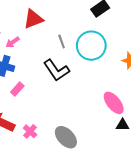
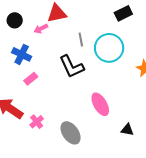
pink arrow: (13, 42) -> (41, 29), moved
pink ellipse: (114, 103) -> (100, 104), moved

